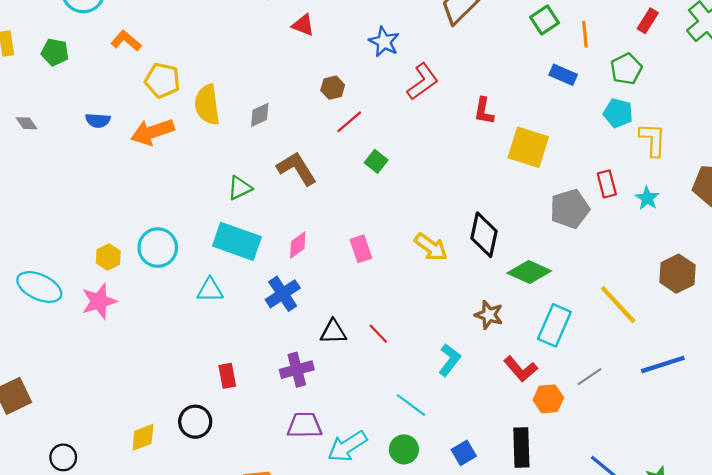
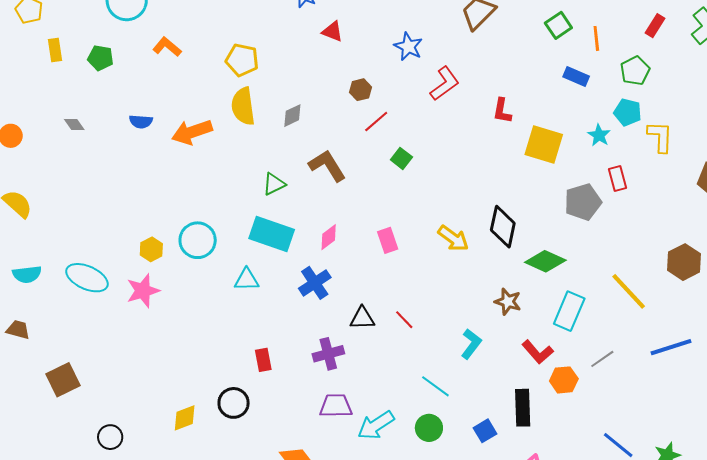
yellow pentagon: (163, 80) -> (242, 60), moved
cyan star: (647, 198) -> (599, 135), moved
black rectangle: (521, 448) -> (523, 408), moved

